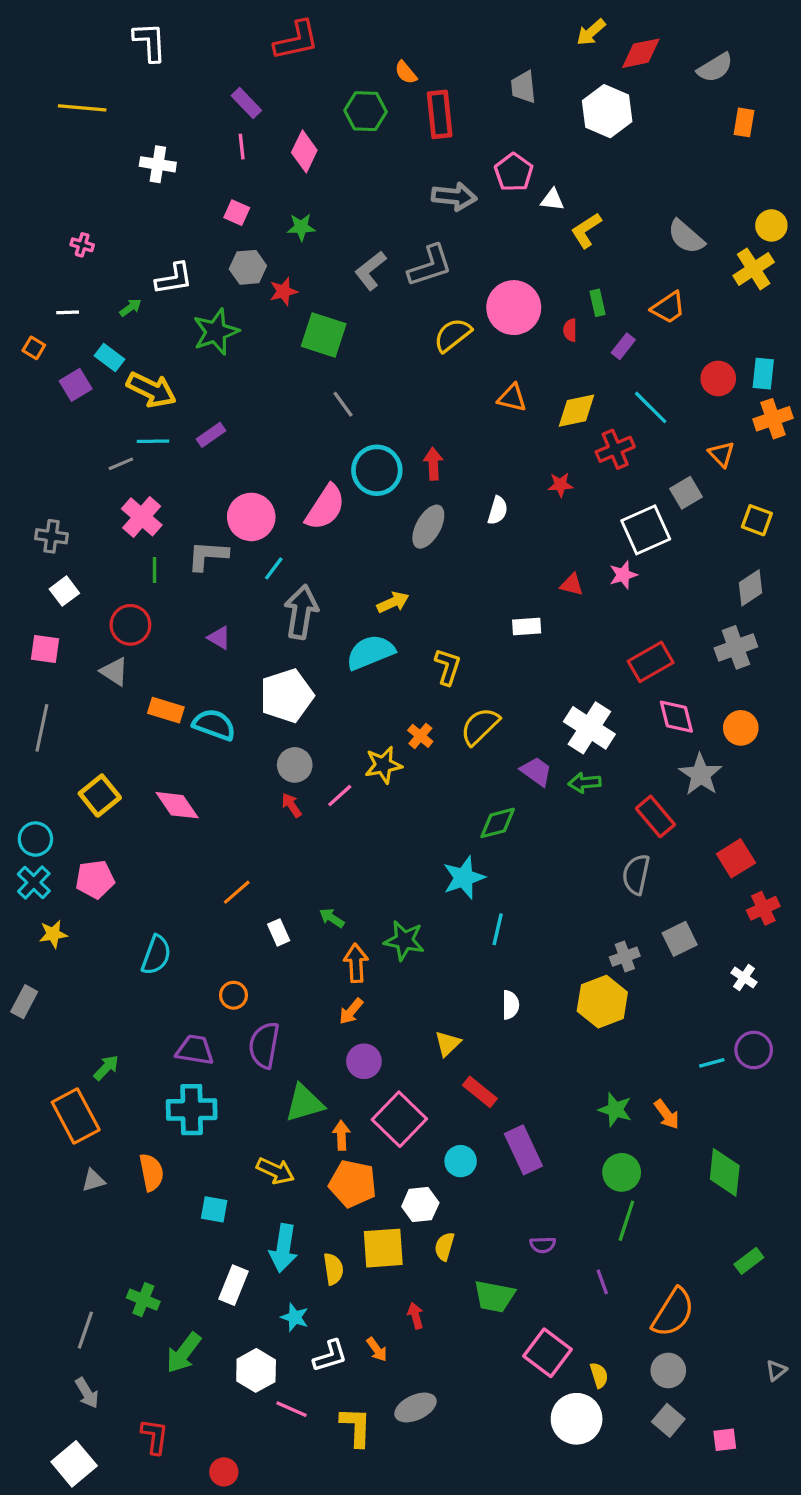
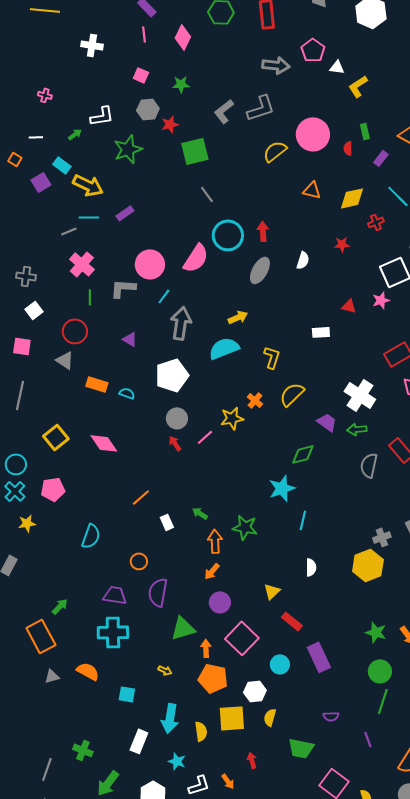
green square: (324, 335) -> (195, 151), turned -32
red cross: (615, 449) -> (376, 222), size x0.7
cyan semicircle: (214, 725) -> (127, 393), size x0.6
gray semicircle: (636, 874) -> (369, 465), moved
yellow arrow: (275, 1171) -> (165, 670), size x0.6
orange semicircle: (151, 1172) -> (88, 671), turned -50

